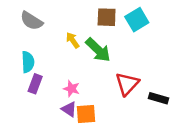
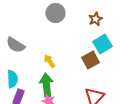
brown square: (107, 17) -> (90, 60), moved, turned -30
green arrow: (98, 50) -> (46, 85), moved, turned -140

